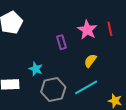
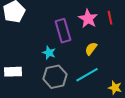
purple rectangle: (61, 42) -> (63, 31), size x1.6
cyan star: (36, 69) -> (49, 53), moved

